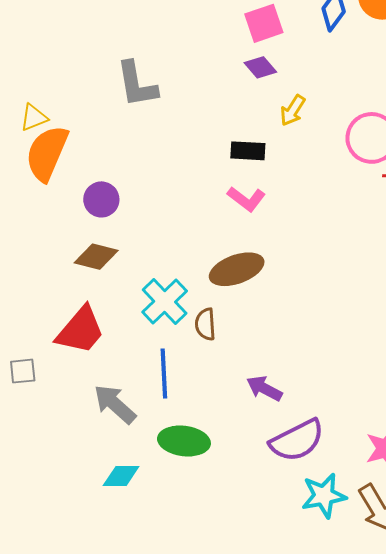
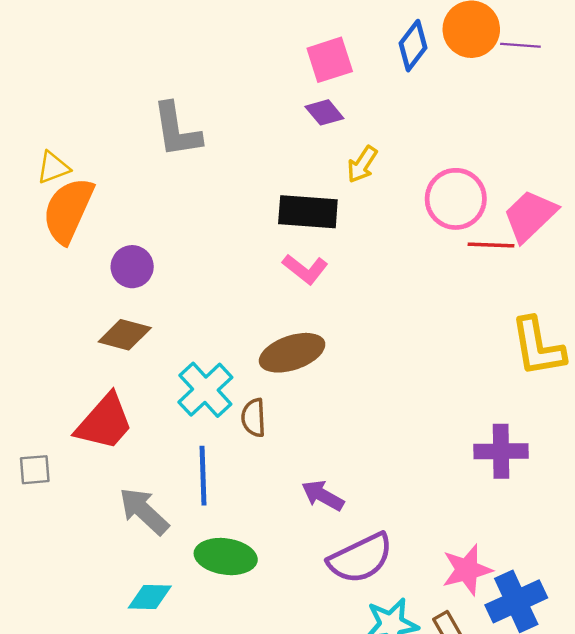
black rectangle: (248, 151) -> (308, 212), size x1.4

